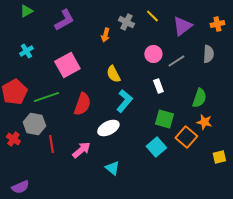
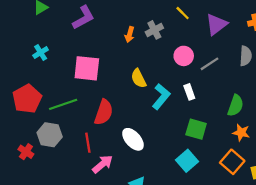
gray cross: (126, 22) -> (154, 30), moved, turned 35
pink square: (67, 65) -> (87, 68), turned 35
cyan L-shape: (124, 101) -> (161, 96), moved
white ellipse: (108, 128) -> (133, 139), turned 75
orange square: (186, 137) -> (232, 162), moved
red line: (51, 144) -> (88, 143), moved

